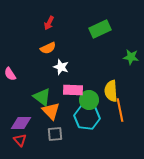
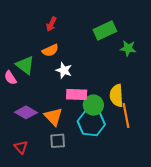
green star: (131, 57) -> (128, 48), moved
green triangle: (42, 97) -> (25, 65), moved
purple diamond: (21, 123) -> (26, 112), moved, turned 30

